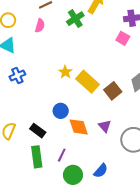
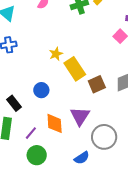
purple triangle: (105, 126) -> (80, 116), size x1.5
orange diamond: (79, 127) -> (55, 123), moved
blue semicircle: (101, 171) -> (82, 158), moved

